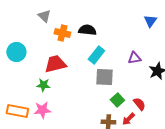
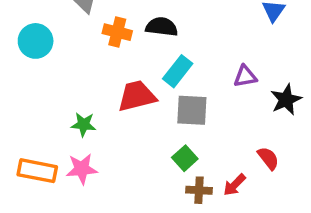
cyan circle: (16, 52) -> (36, 41), moved
red trapezoid: (55, 64) -> (137, 96), moved
green square: (117, 100) -> (185, 158), moved
red semicircle: (139, 104) -> (268, 158), moved

